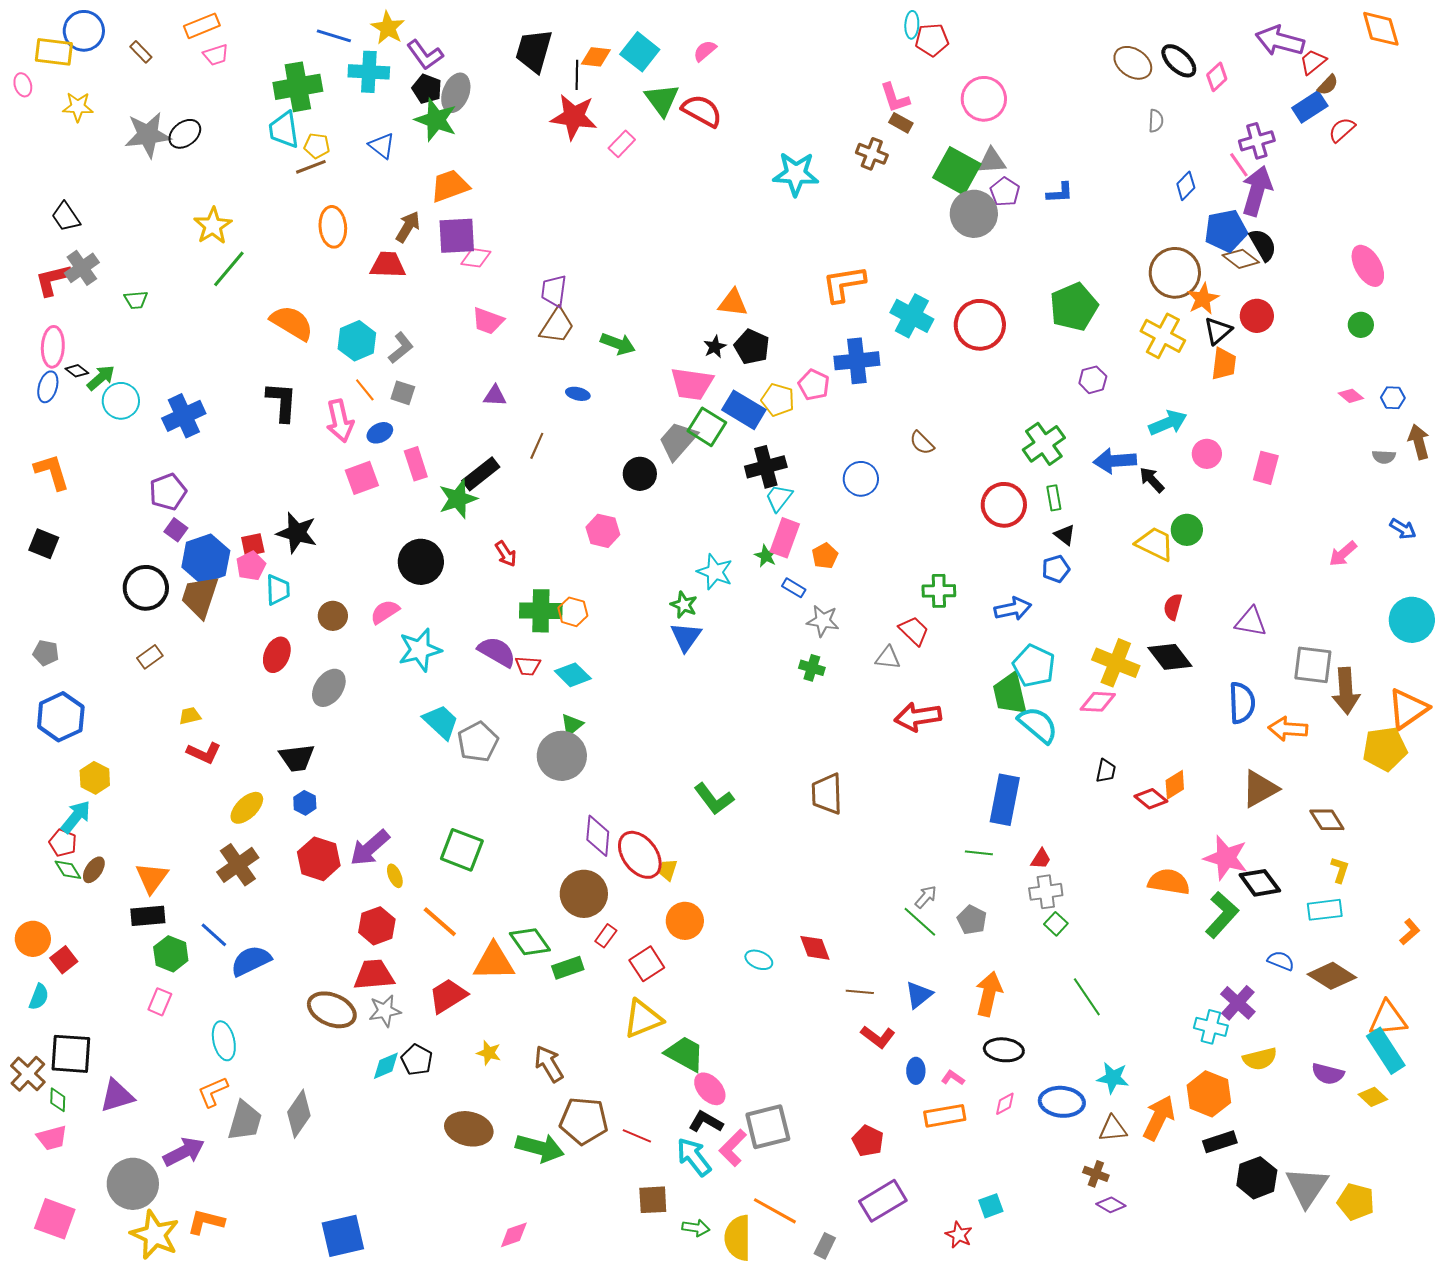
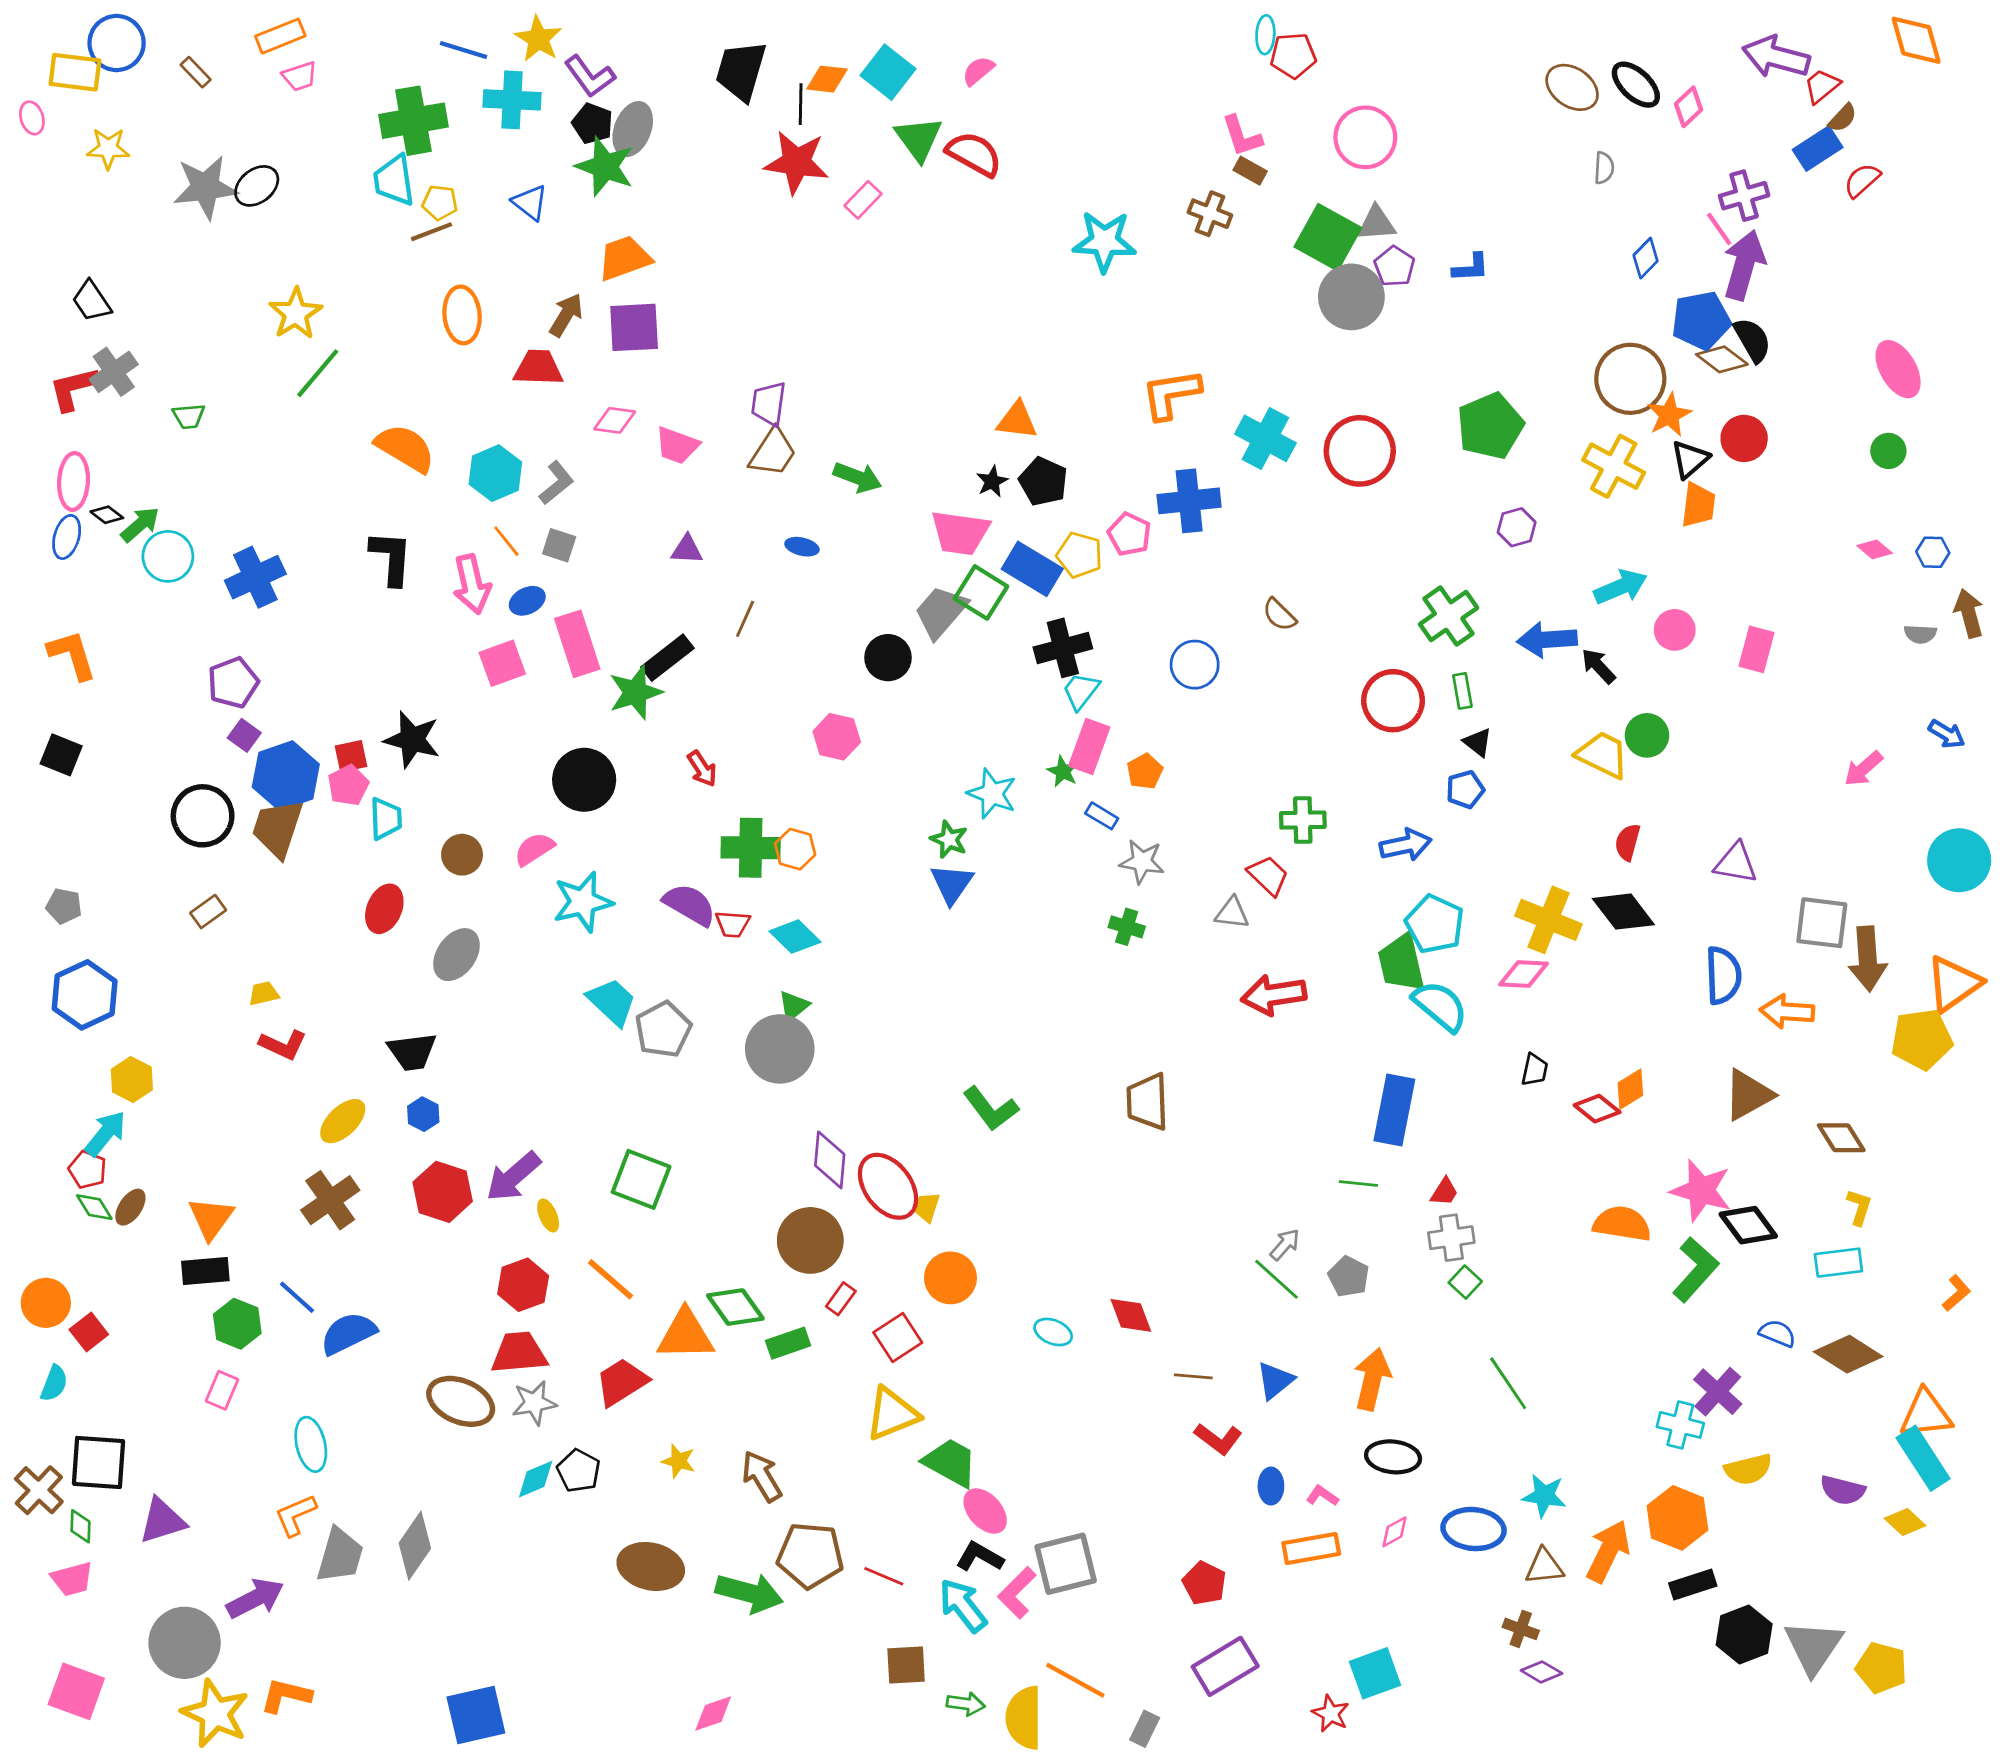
pink diamond: (476, 258) -> (615, 420), moved
pink rectangle: (416, 464) -> (577, 644), size x1.4
cyan square: (991, 1206) -> (1375, 1673), size x1.5

